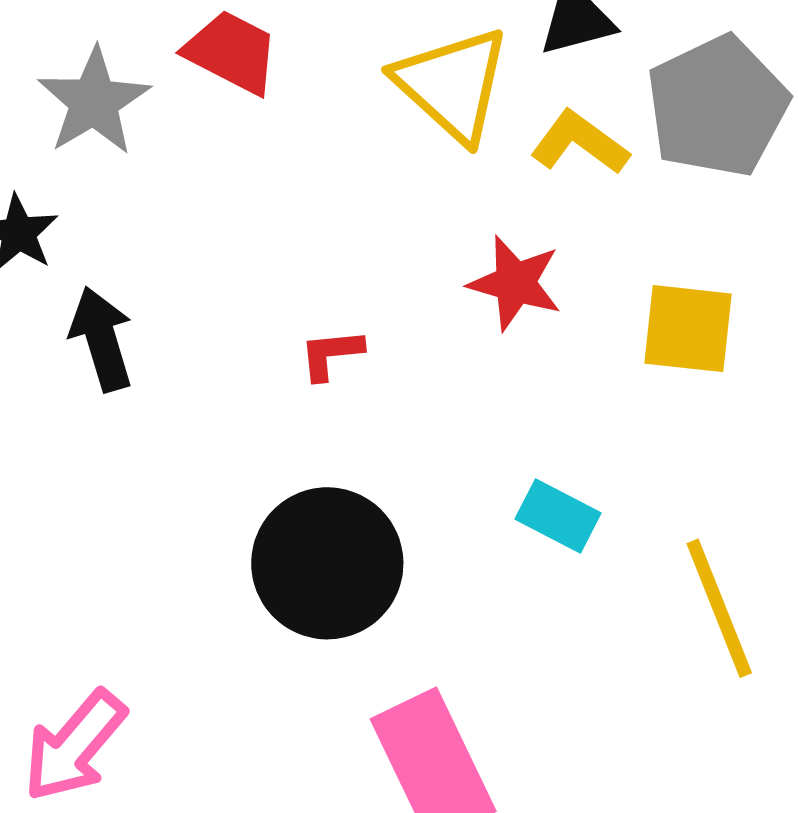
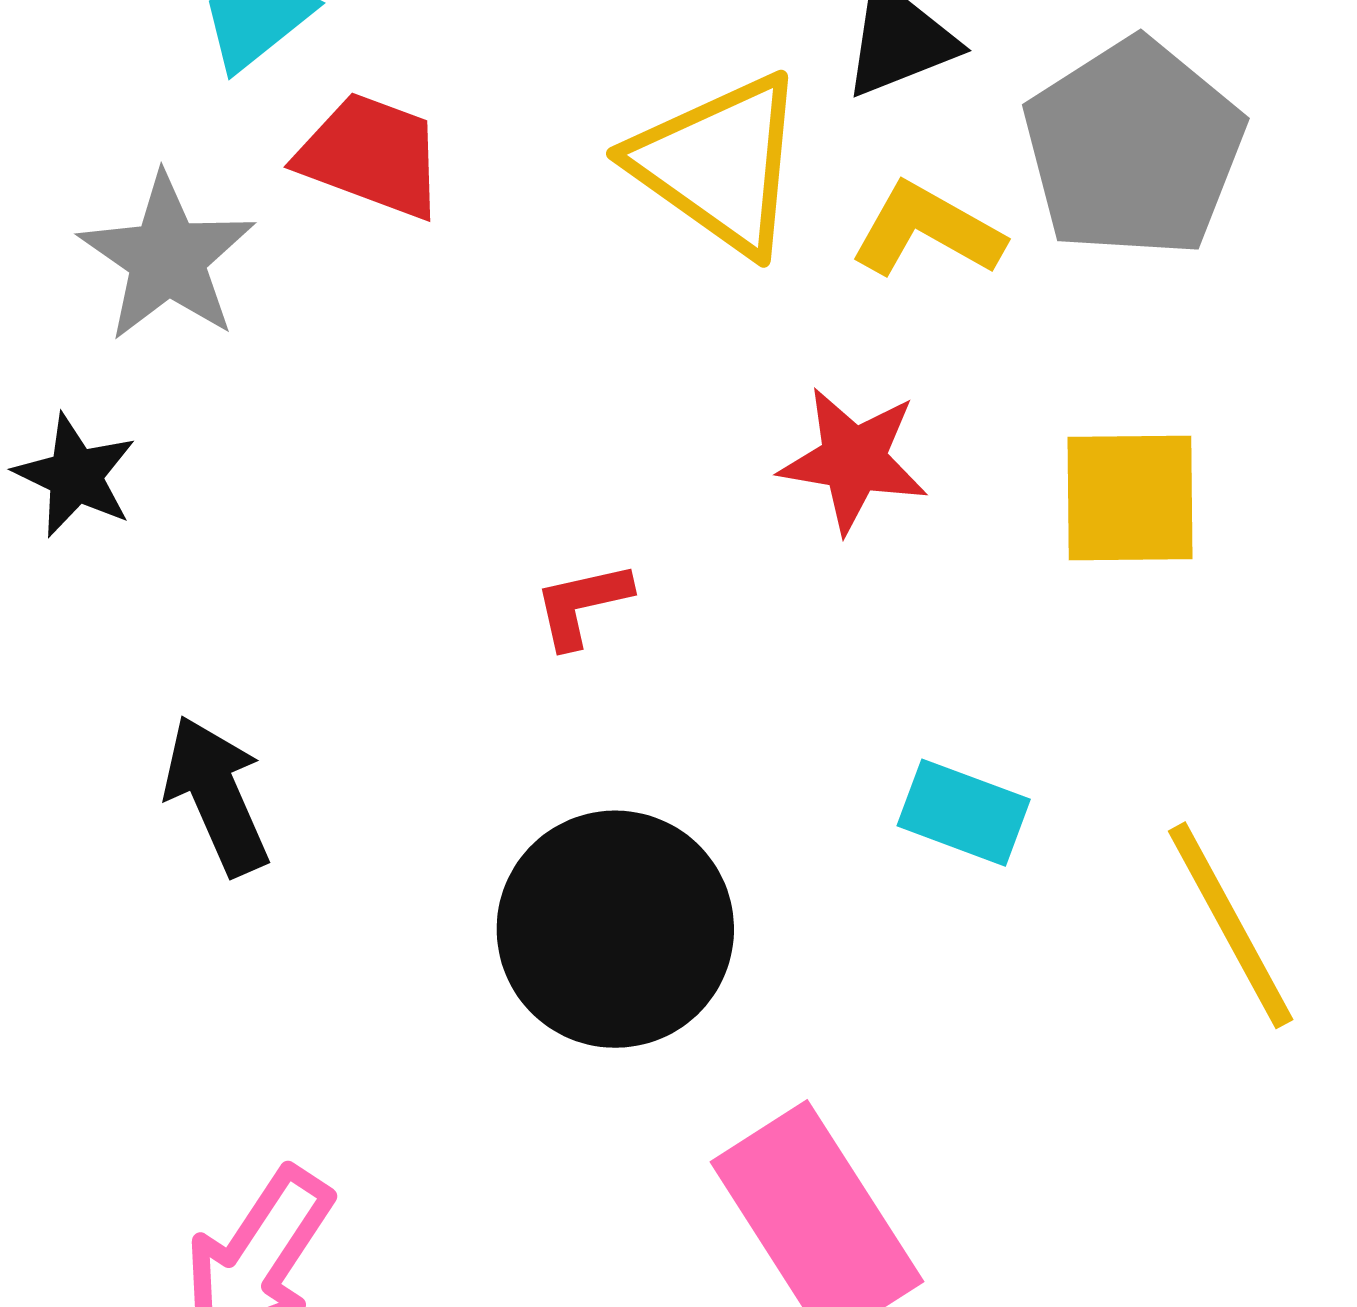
black arrow: (102, 339) -> (216, 795), moved

